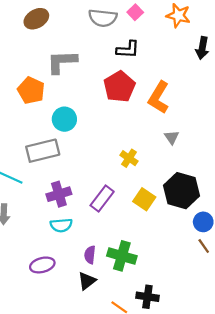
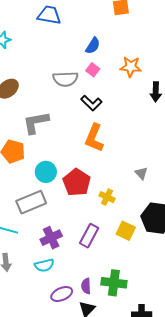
black L-shape: (128, 49) -> (91, 103), turned 50
red pentagon: (119, 87) -> (77, 182), moved
orange L-shape: (159, 97) -> (94, 138), moved
cyan semicircle: (61, 225) -> (44, 265), moved
purple ellipse: (42, 265) -> (62, 294), moved

